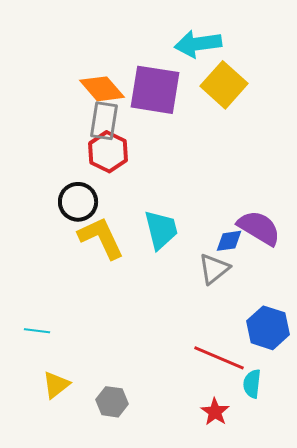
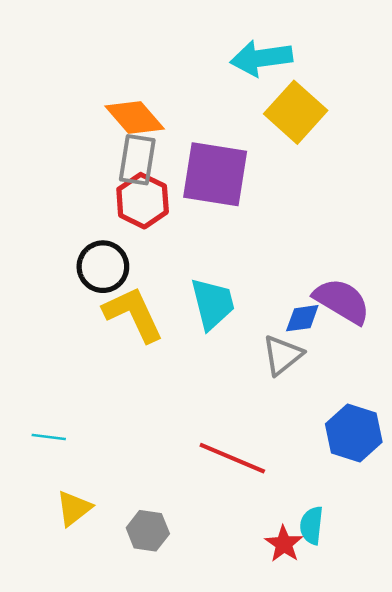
purple square: (155, 90) -> (215, 174), moved
red line: (219, 358) -> (232, 458), moved
cyan semicircle: (252, 384) -> (312, 525), moved

